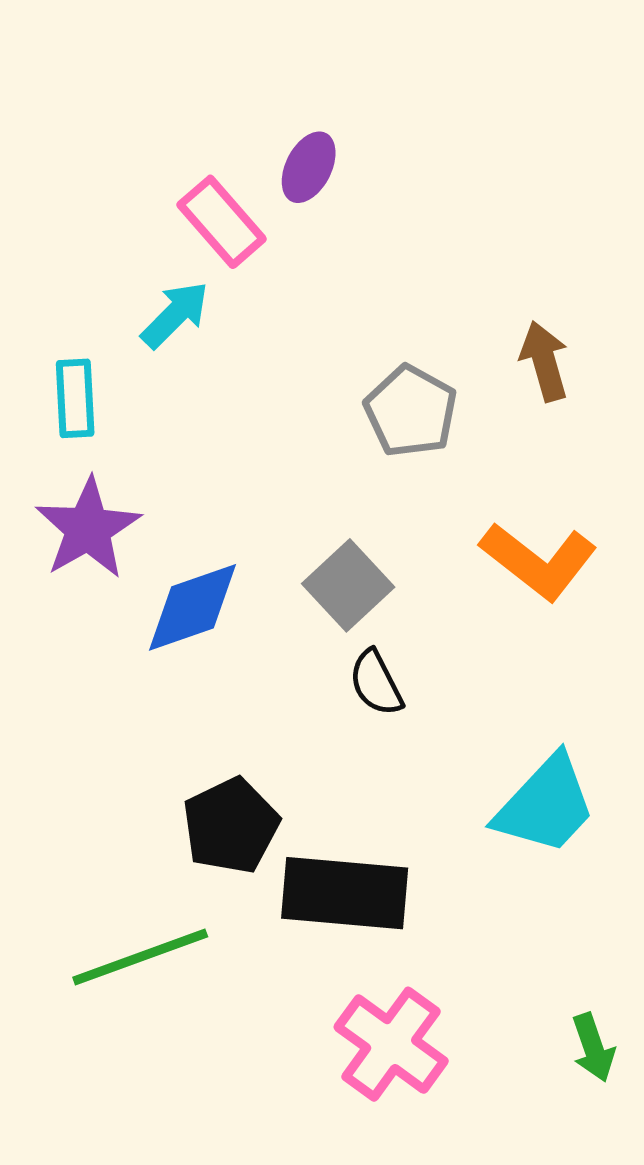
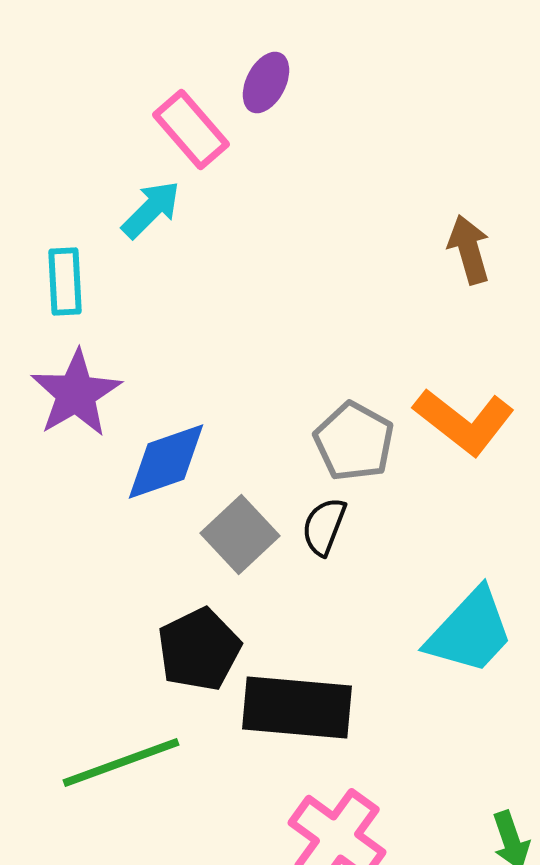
gray pentagon: (411, 411) -> (354, 442), moved
gray square: (348, 585) -> (240, 534), moved
black semicircle: (376, 683) -> (324, 526), turned 48

